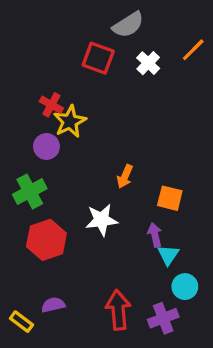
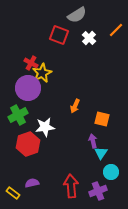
purple circle: (46, 146) -> (28, 88), size x1.6
white star: (101, 220) -> (45, 127), moved

